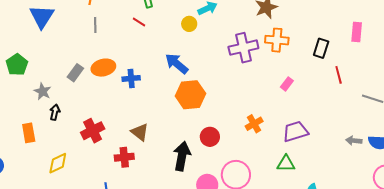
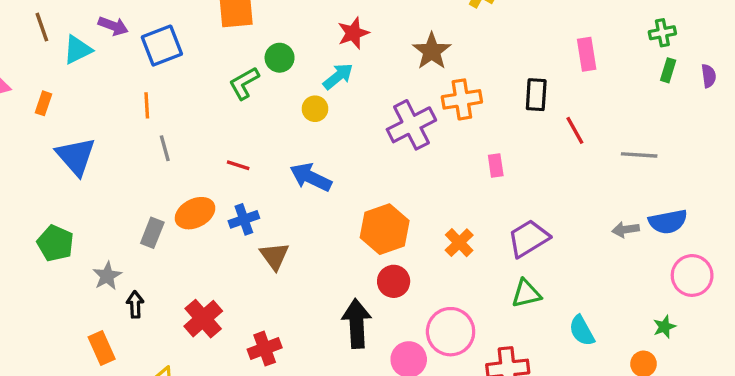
red line: (139, 22) -> (238, 165), moved
pink rectangle: (287, 84) -> (496, 166), turned -32
gray star: (43, 91) -> (107, 276), turned 30
orange hexagon: (190, 95) -> (385, 229), moved
brown triangle: (140, 132) -> (274, 256), moved, turned 30

